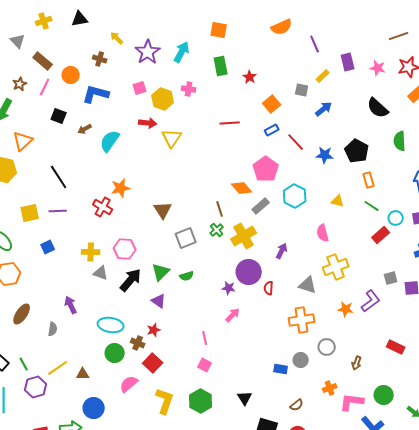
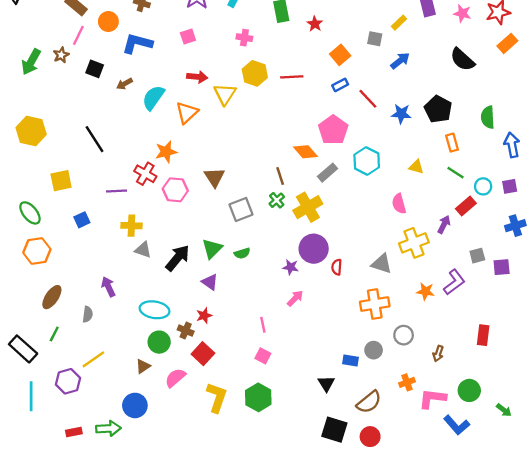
brown star: (20, 84) -> (61, 55), moved
yellow hexagon: (163, 99) -> (255, 73), moved
orange triangle: (23, 141) -> (187, 113), moved
green semicircle: (400, 141) -> (488, 117), moved
purple line: (58, 211) -> (116, 191), moved
pink hexagon: (125, 249) -> (175, 190), moved
purple arrow: (282, 251) -> (444, 224), moved
red rectangle: (396, 347) -> (483, 335), turned 72
green line: (24, 364) -> (54, 334), moved, turned 56
brown triangle: (83, 374) -> (143, 366), moved, turned -32
black triangle: (245, 398) -> (326, 384), moved
brown semicircle: (297, 405) -> (369, 402), size x1.6

